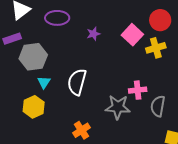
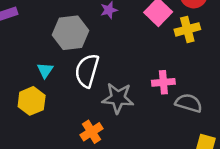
gray hexagon: (33, 57) -> (71, 33), moved
gray semicircle: (158, 106) -> (189, 103), turned 95
gray star: (118, 107) -> (118, 98), moved

